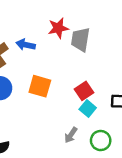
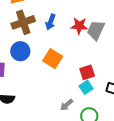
red star: (58, 28) -> (79, 26), moved
blue arrow: (26, 45) -> (51, 22), turned -98

